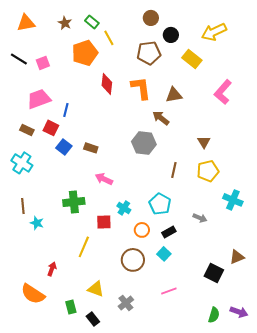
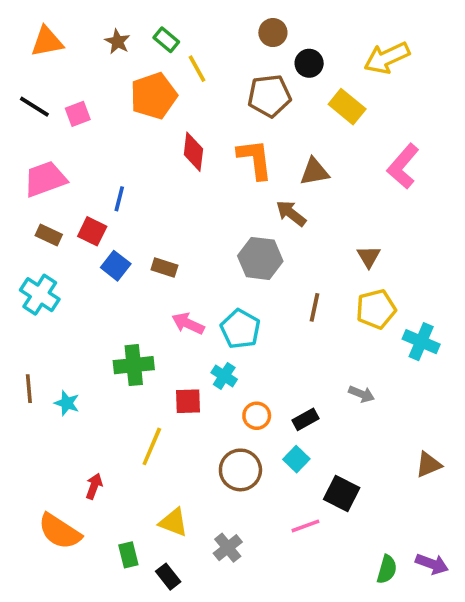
pink trapezoid: (39, 99) -> (45, 179), moved
cyan cross: (233, 200) -> (421, 342), moved
cyan pentagon: (160, 204) -> (240, 329), moved
brown line: (23, 206) -> (29, 389), moved
black square: (214, 273) -> (342, 493), moved

